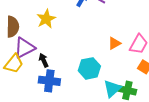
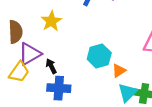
orange triangle: (114, 43) -> (119, 71), moved
cyan hexagon: (89, 68) -> (99, 56), moved

